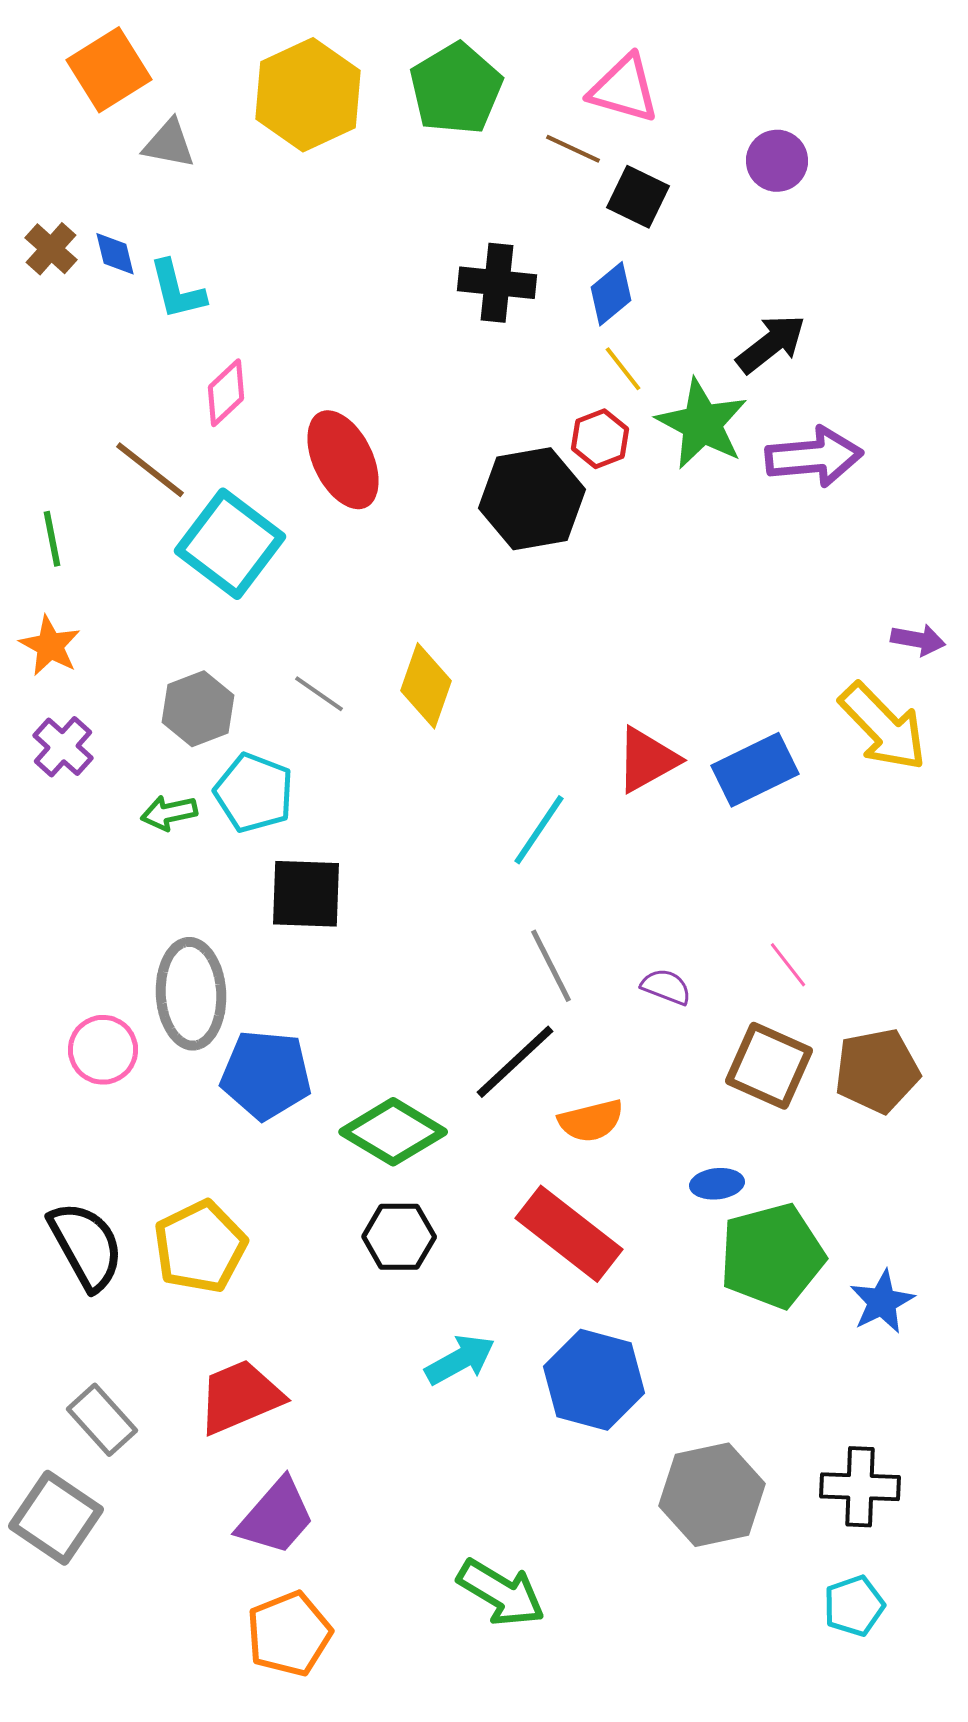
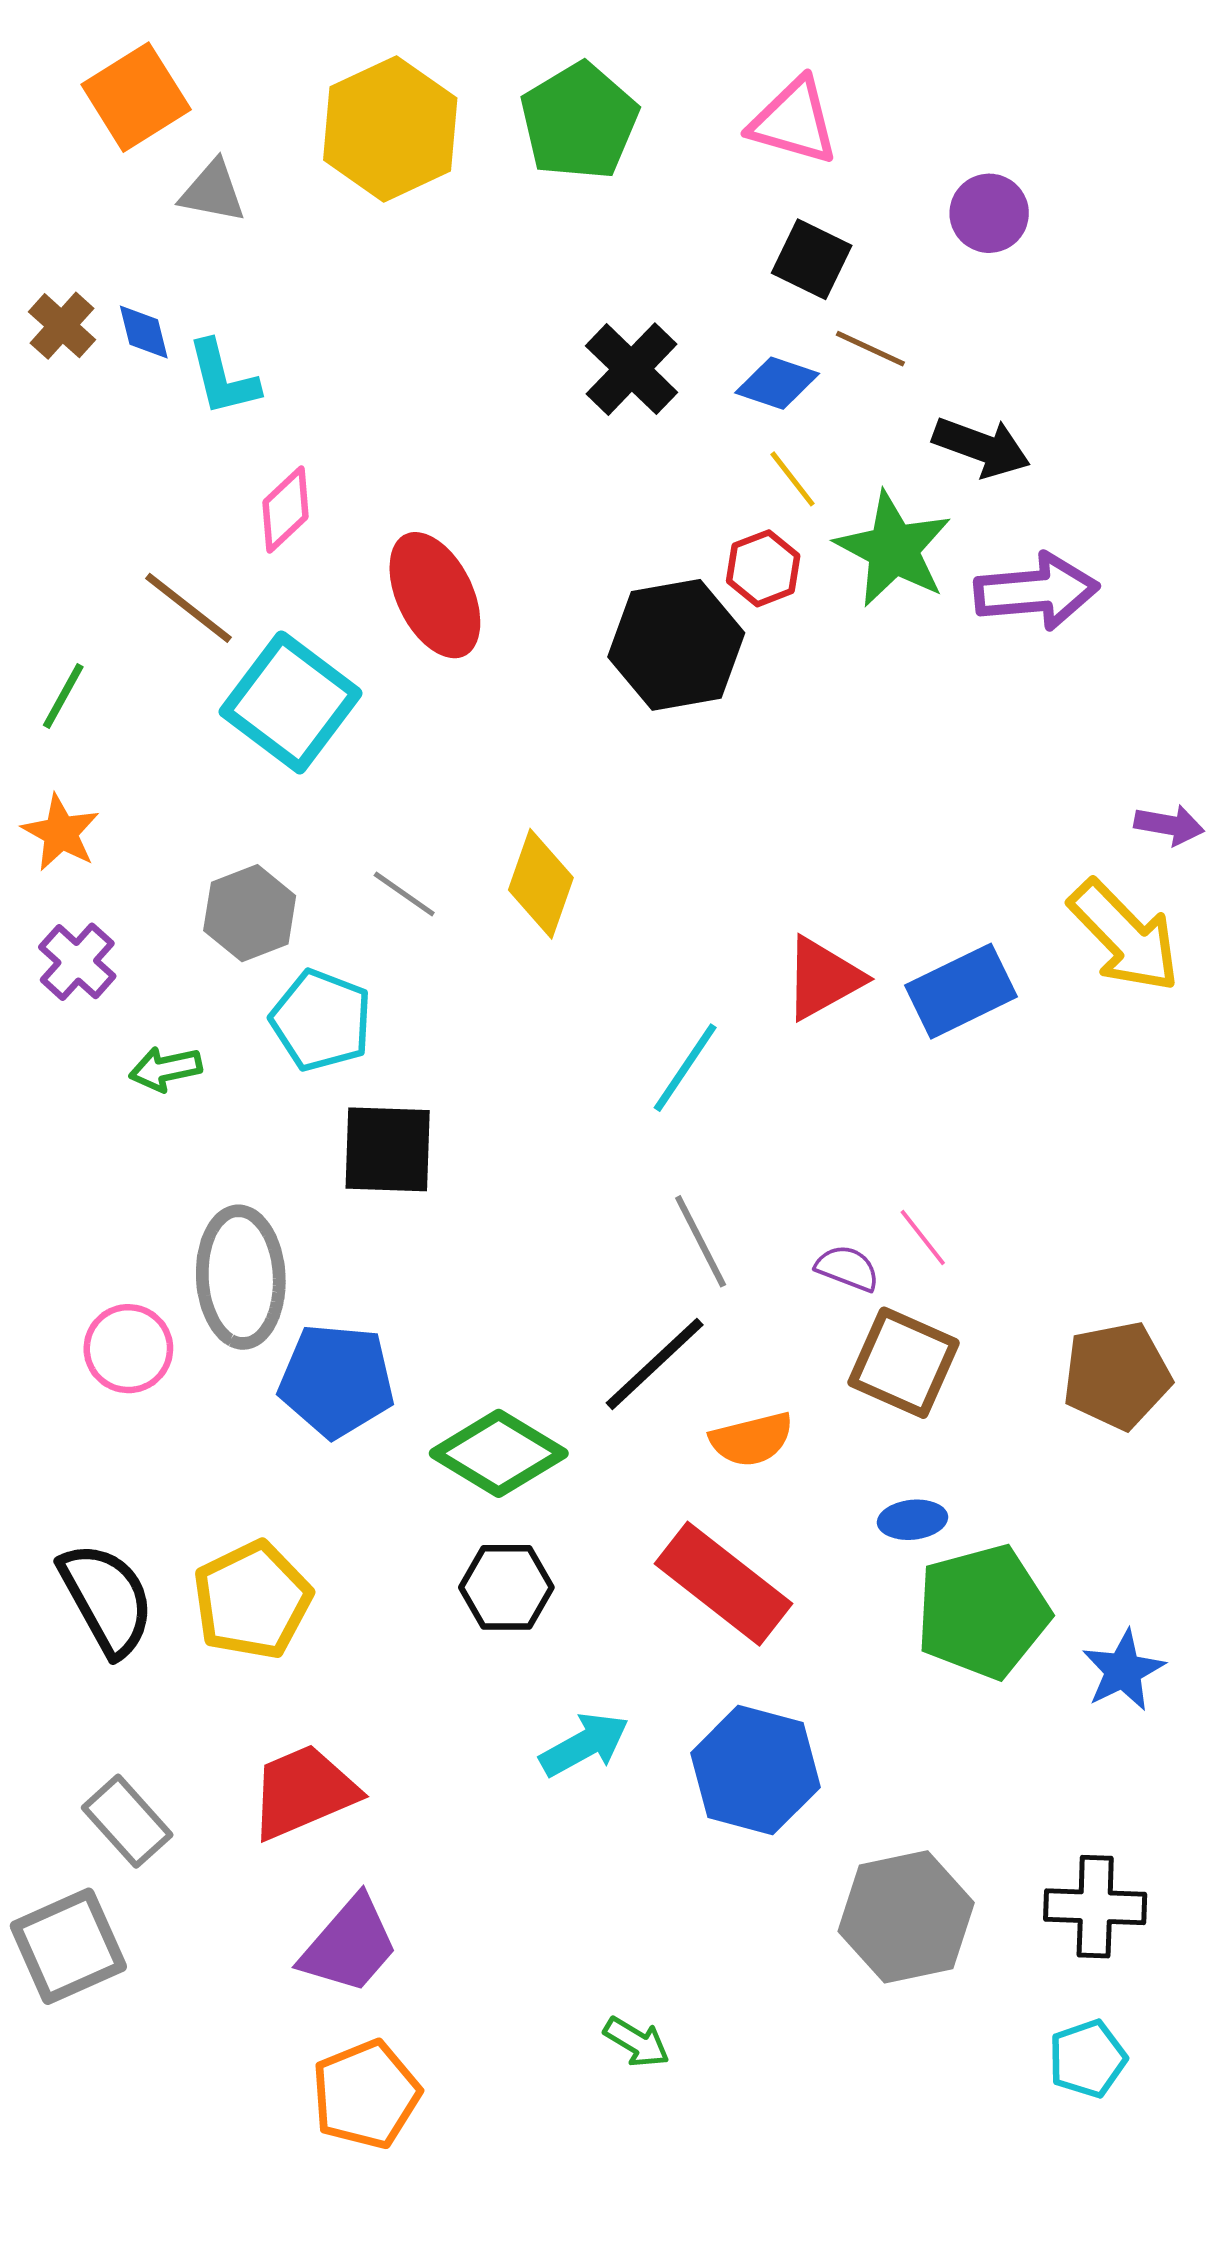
brown line: (573, 149) -> (870, 349), moved
black cross: (497, 283) -> (632, 369), turned 38
blue diamond: (611, 294) -> (777, 383), turned 58
black arrow: (771, 344) -> (981, 447), turned 58
green line: (52, 539) -> (63, 696), turned 40
green arrow: (169, 813) -> (165, 1069), moved
pink line: (788, 965) -> (923, 1238), moved
brown square: (769, 1066) -> (904, 1363), moved
gray square: (56, 1518) -> (68, 1946), turned 32
green arrow: (501, 1593) -> (637, 2042), size x0.6

